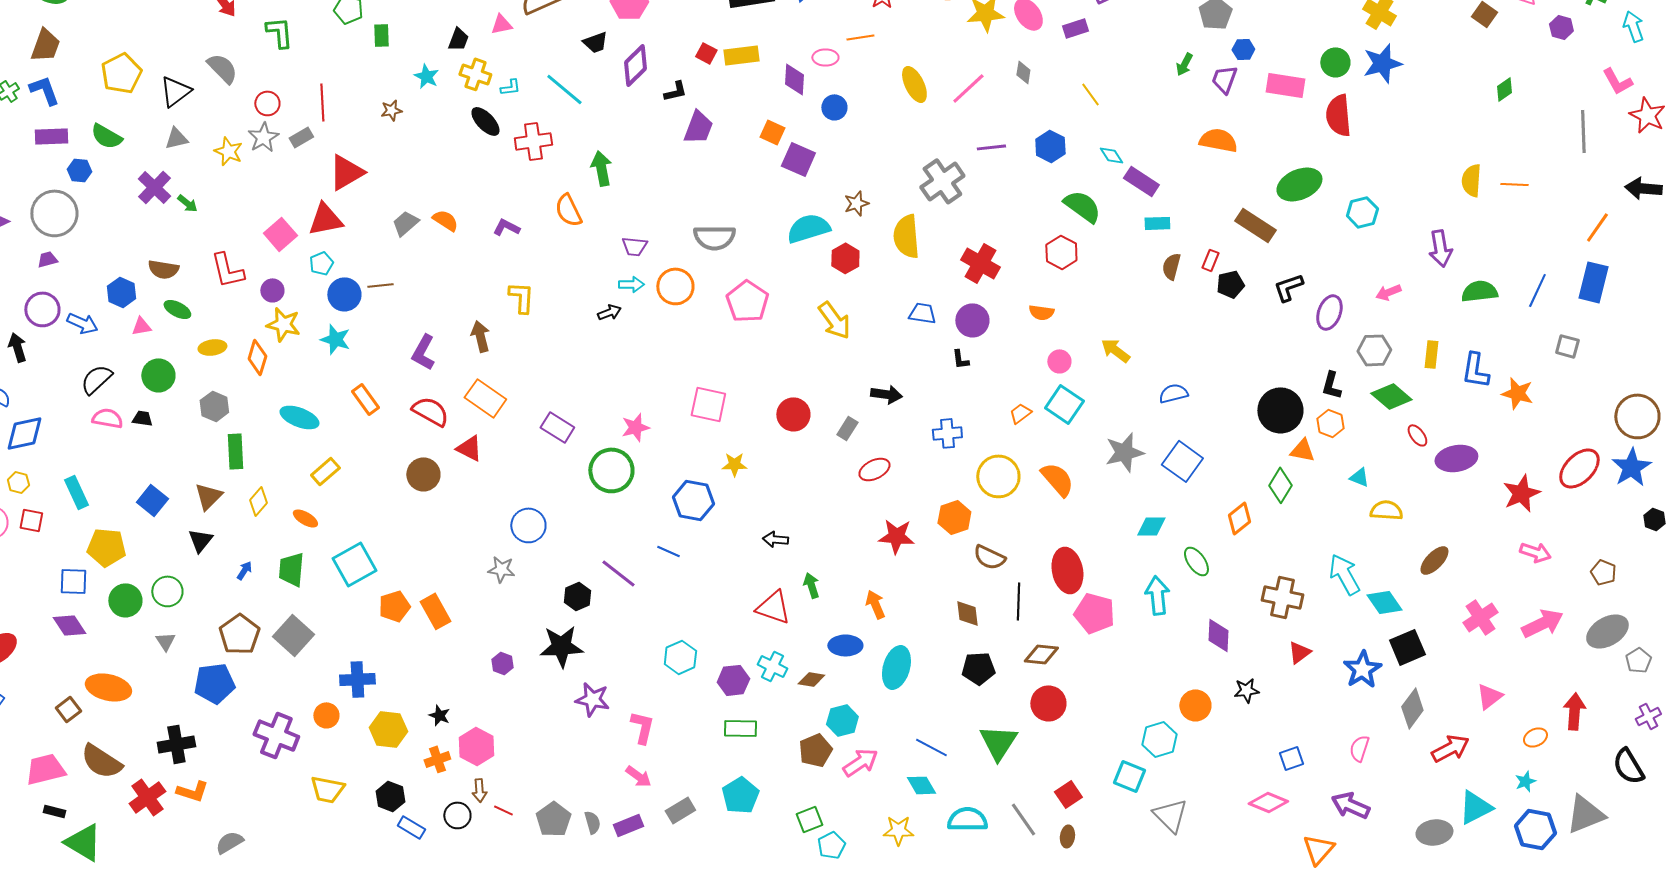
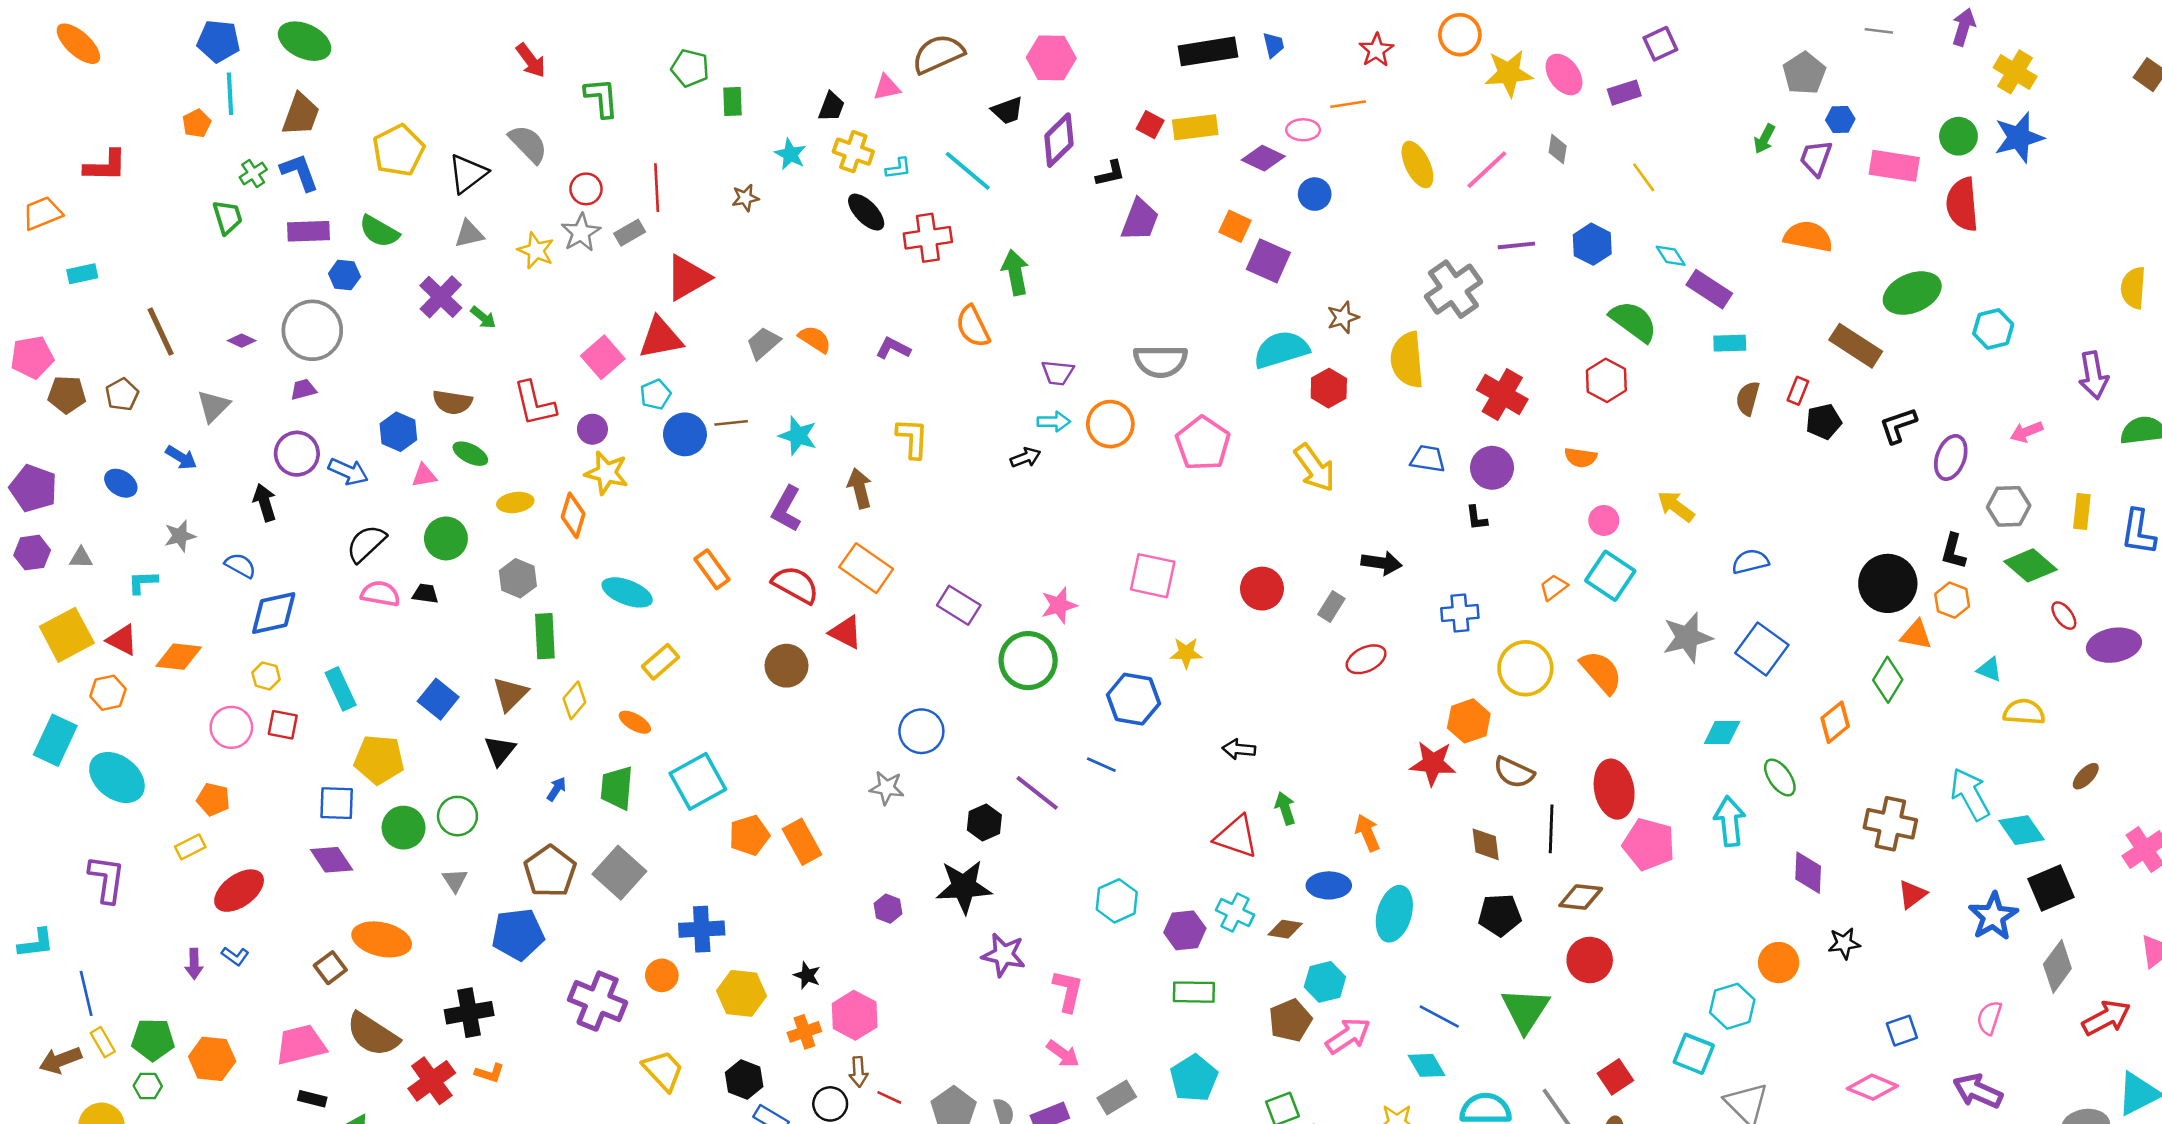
purple diamond: (794, 79) -> (1263, 158), turned -68
cyan star: (335, 339) -> (798, 436), moved
red star: (896, 536) -> (1433, 763), moved
brown ellipse: (1434, 560) -> (2086, 776), size x0.7
yellow trapezoid: (327, 789) -> (663, 1070), turned -144
orange L-shape: (192, 791) -> (490, 1073), size x0.7

